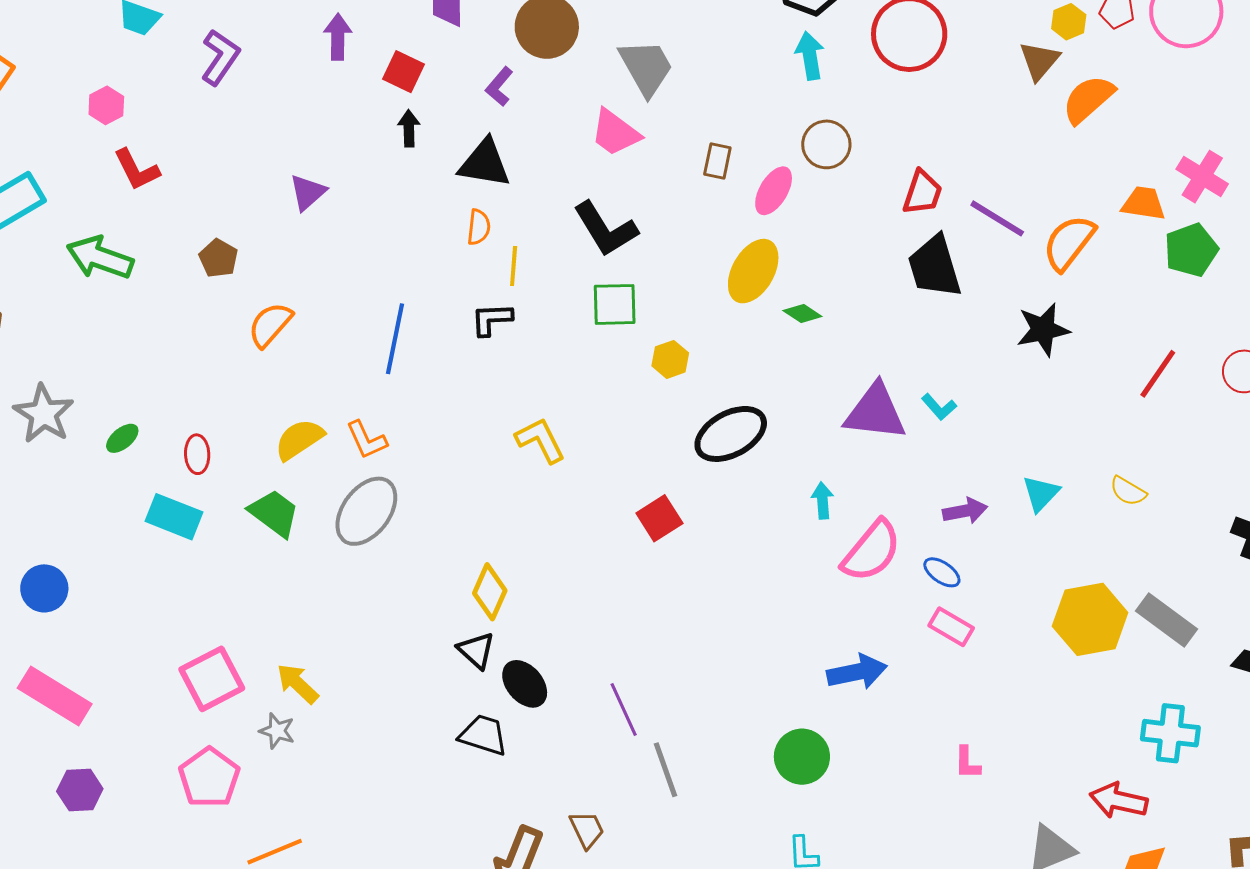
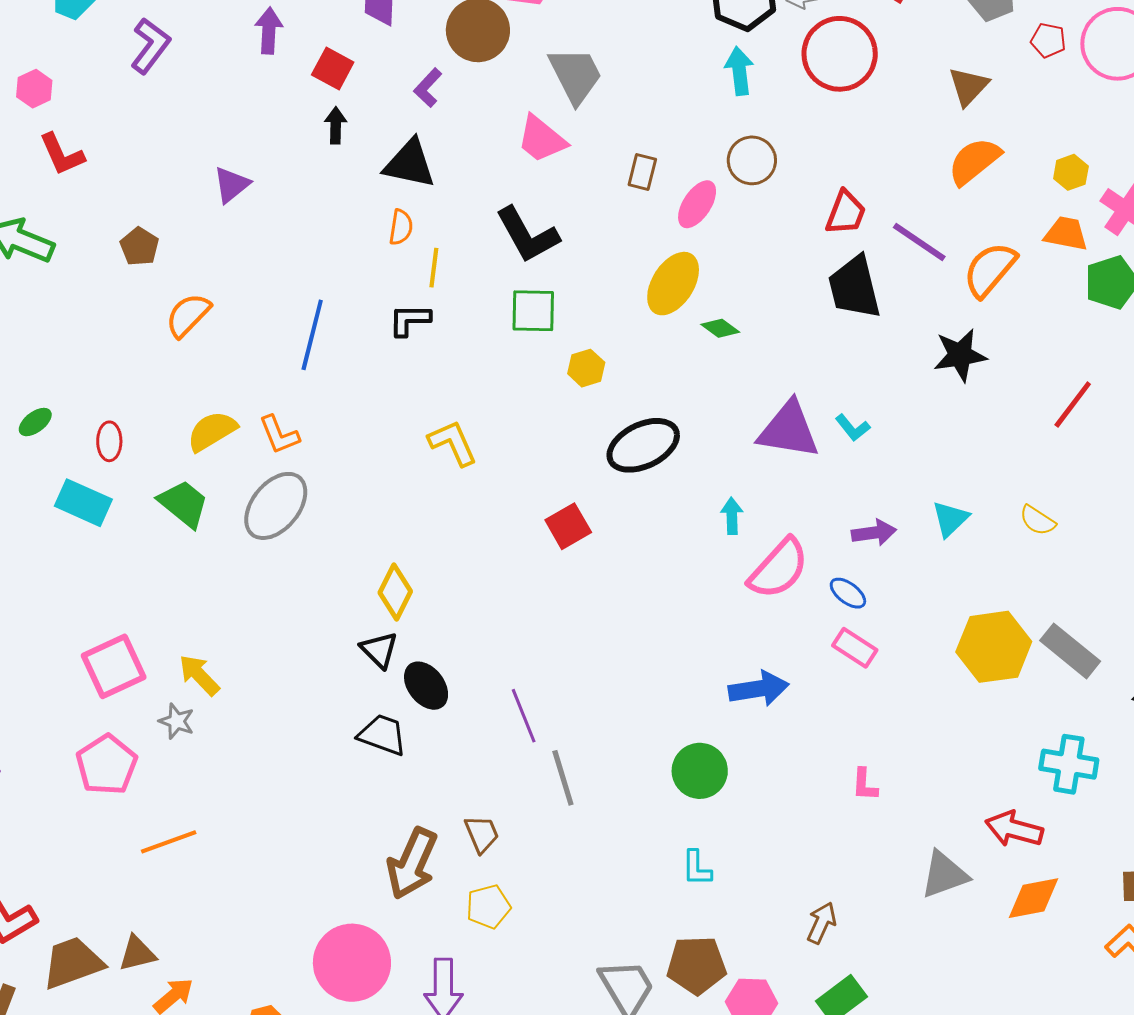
yellow hexagon: (1069, 22) -> (1071, 172), moved
orange semicircle: (1088, 99) -> (974, 161), moved

